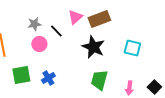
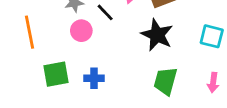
blue cross: (48, 78) -> (94, 78), turned 32
pink arrow: (129, 88) -> (213, 83), moved

